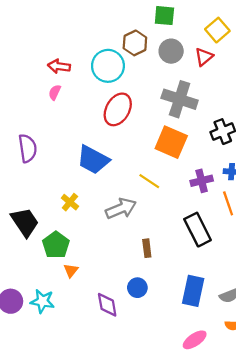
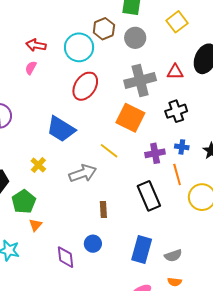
red triangle: (204, 57) -> (175, 72), moved, turned 36
gray cross: (180, 99) -> (140, 80), turned -36

